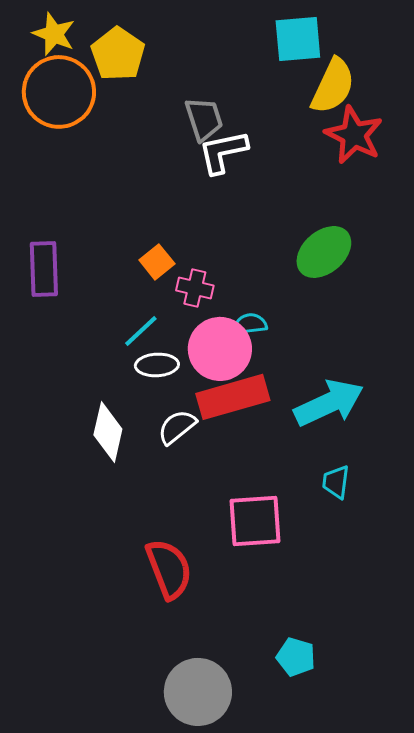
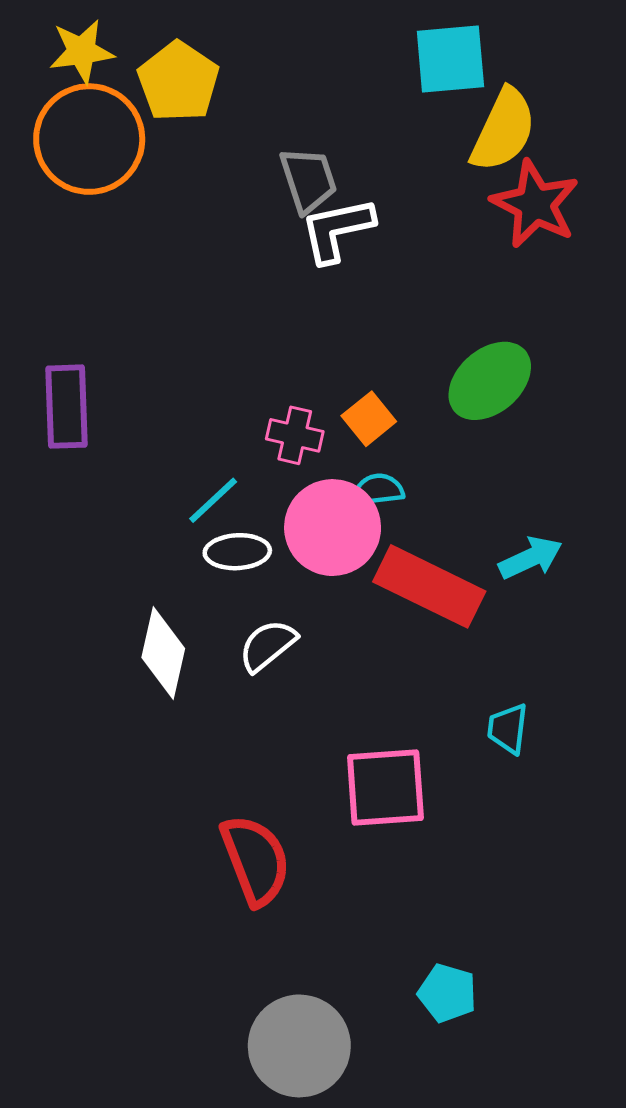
yellow star: (54, 34) -> (82, 51), turned -30
orange square: (157, 262) -> (369, 419), moved
red rectangle: (233, 397) -> (429, 586), moved, turned 42
cyan arrow: (329, 403) -> (531, 558), moved, size x0.6

